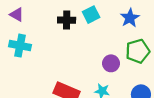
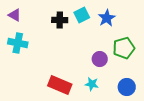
blue star: (130, 18) -> (107, 18), moved

